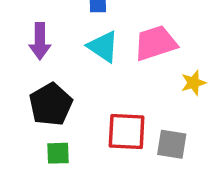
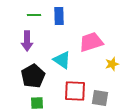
cyan triangle: (103, 47) -> (62, 60), moved

